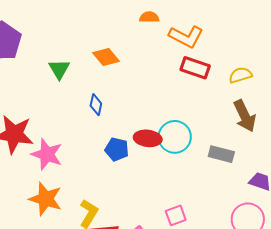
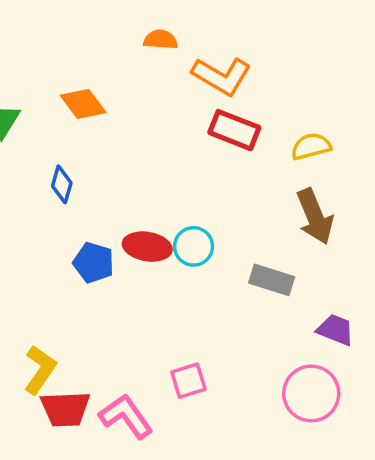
cyan circle: (175, 137) -> (194, 246), size x0.7

